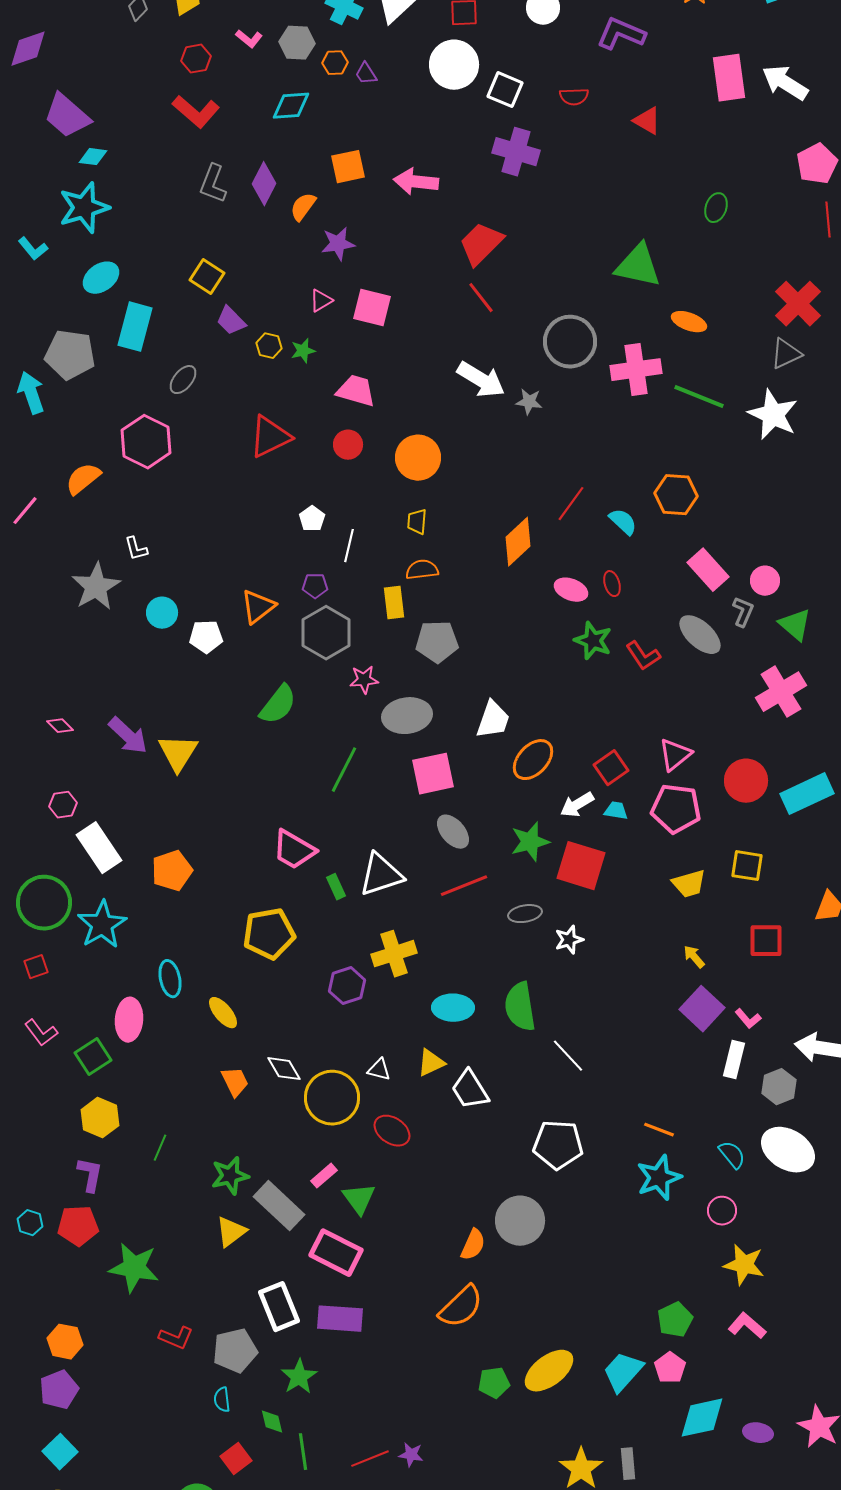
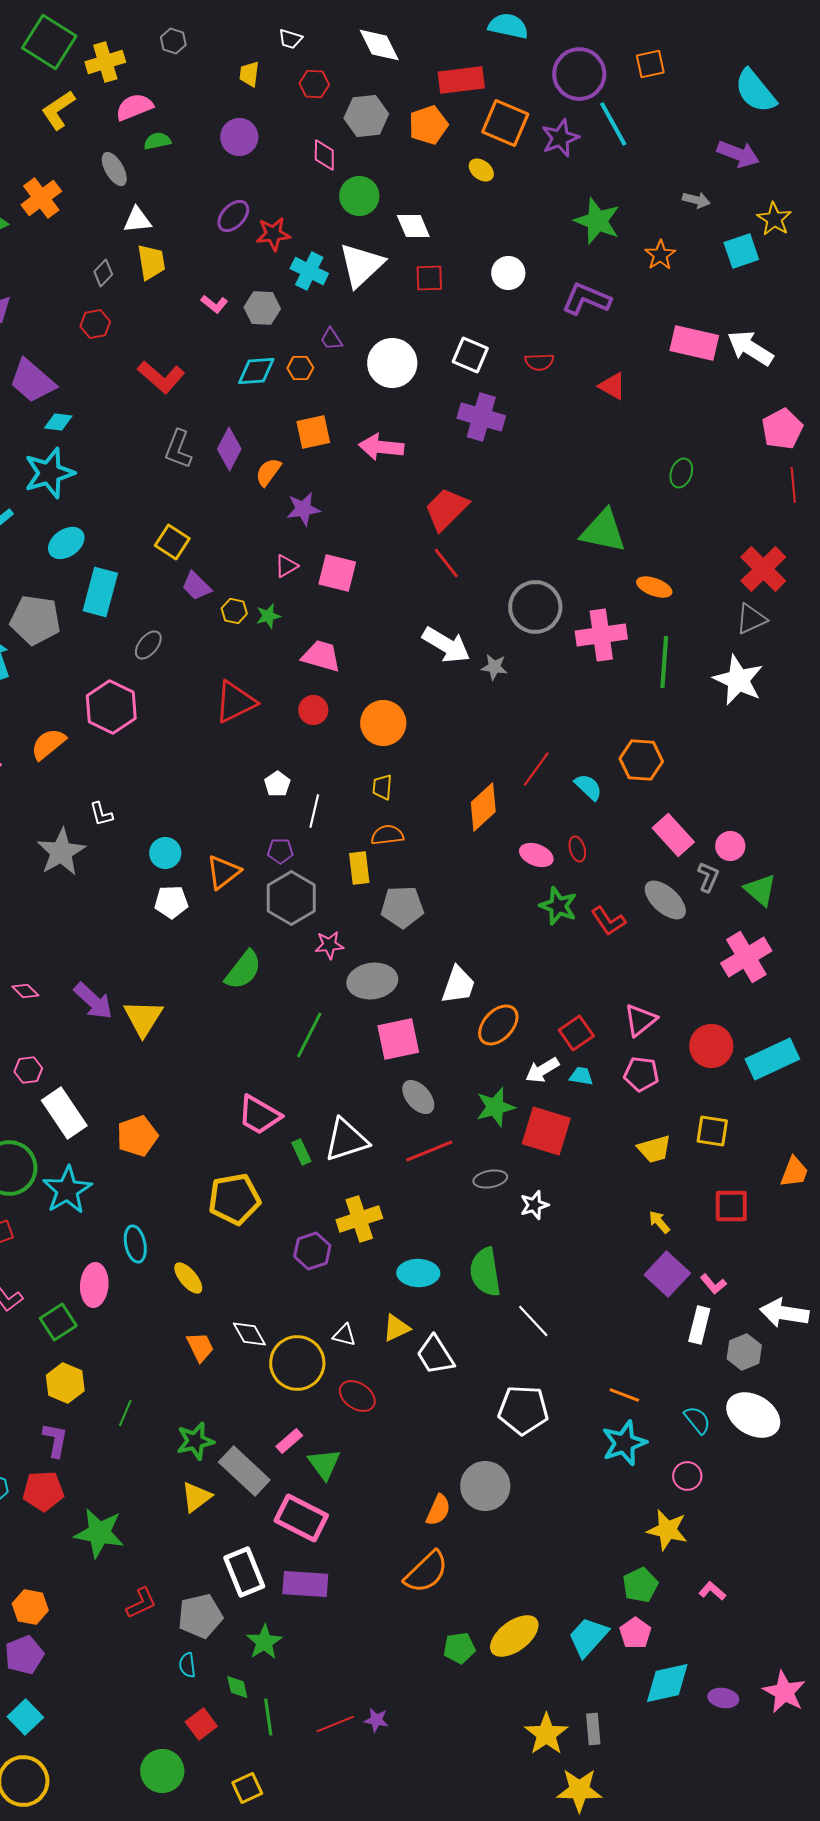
red hexagon: (196, 59) -> (95, 324), moved
orange hexagon: (335, 63) -> (300, 368), moved
white circle: (454, 65) -> (392, 363), moved
pink rectangle: (729, 78) -> (694, 343), turned -69
green line: (699, 397) -> (664, 662), turned 72
cyan circle: (162, 613) -> (165, 853), moved
pink pentagon: (676, 809) -> (641, 1074), size x0.7
yellow star: (744, 1265) -> (667, 1530), moved
pink L-shape: (747, 1326) -> (712, 1591), size x0.7
red L-shape: (176, 1338) -> (141, 1603), turned -48

